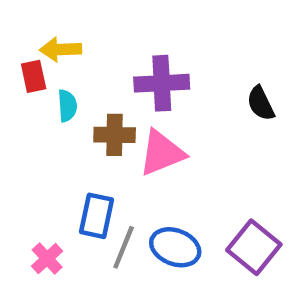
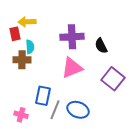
black semicircle: (261, 103) -> (101, 46), moved
brown cross: (115, 135) -> (22, 60), moved
purple square: (254, 247) -> (113, 79), moved
pink cross: (47, 259) -> (21, 115), turned -32

